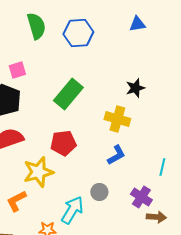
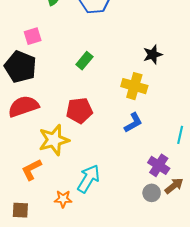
green rectangle: (68, 94) -> (84, 61), size x0.6
gray circle: (99, 192) -> (152, 193), moved
brown arrow: (156, 217) -> (174, 186), turned -42

